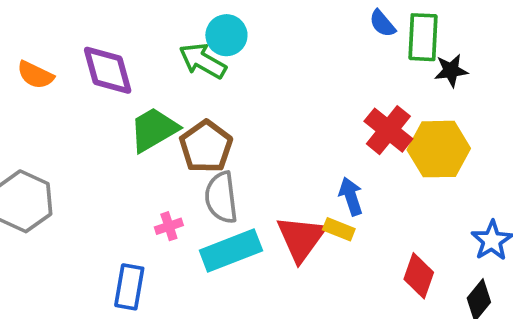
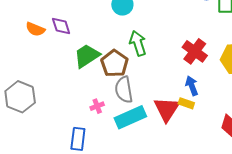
green arrow: (203, 61) -> (138, 43), moved, turned 45
purple diamond: (108, 70) -> (61, 26), size x0.7
orange semicircle: (35, 75) -> (35, 29), moved
red cross: (388, 130) -> (195, 51), moved

